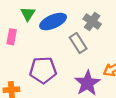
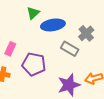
pink rectangle: (12, 37) -> (10, 49), moved
gray rectangle: (78, 43) -> (70, 49), turned -42

